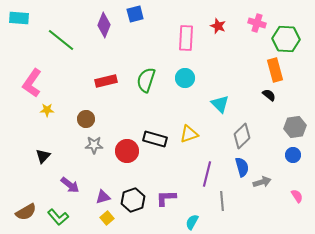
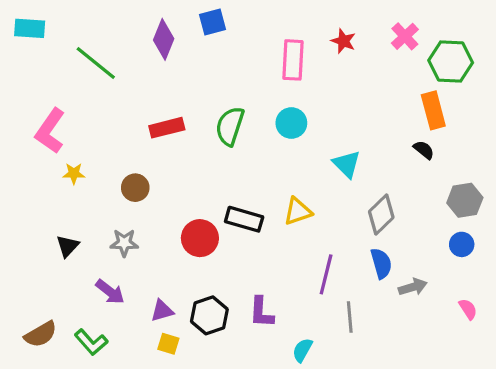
pink cross: (257, 23) -> (405, 36), turned 30
gray star: (94, 145) -> (124, 243), moved
purple L-shape: (166, 198) -> (261, 312), turned -85
yellow square: (107, 218) -> (168, 344), turned -32

